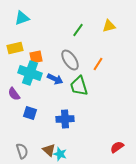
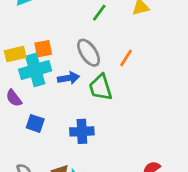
yellow rectangle: (15, 48) -> (15, 54), moved
cyan cross: (30, 73) -> (35, 70), turned -35
blue arrow: (55, 79) -> (69, 78), turned -35

